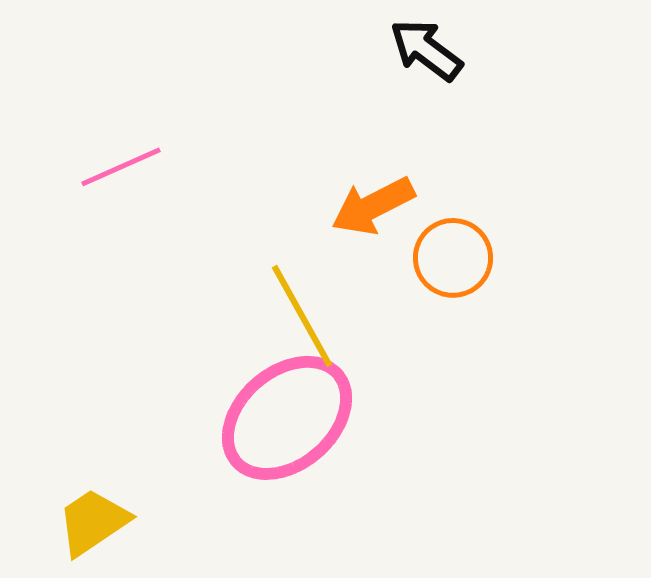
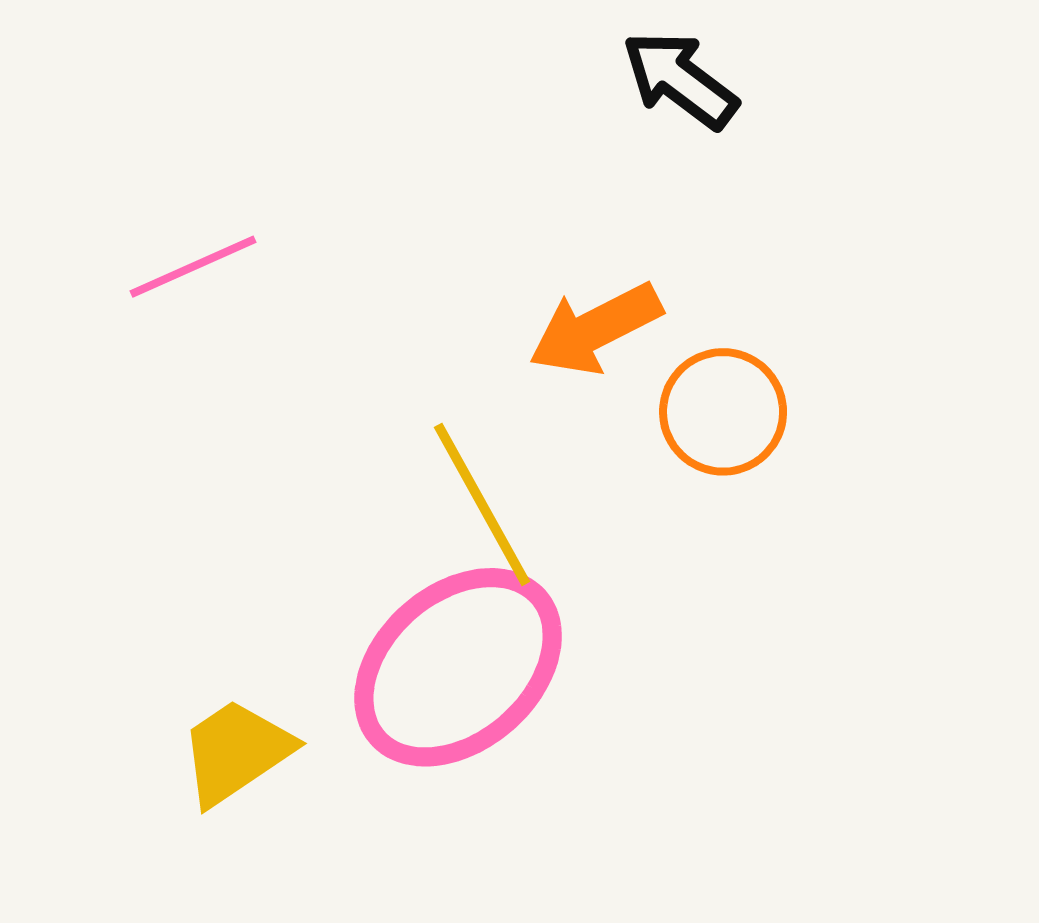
yellow trapezoid: (93, 522) -> (236, 752), moved

